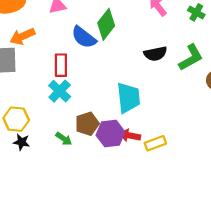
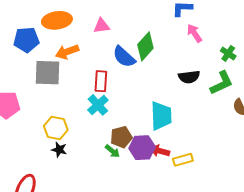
green cross: (196, 12) -> (228, 53), moved
green arrow: (64, 139) -> (112, 151), moved

